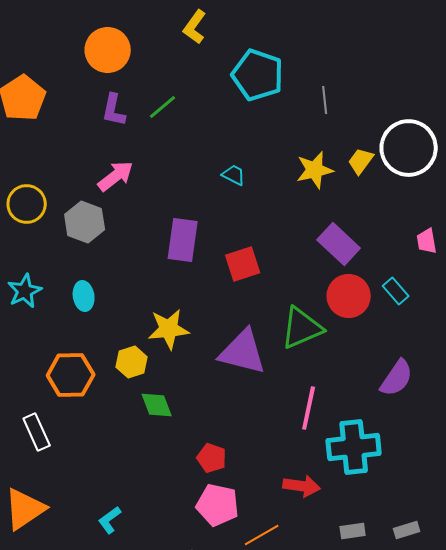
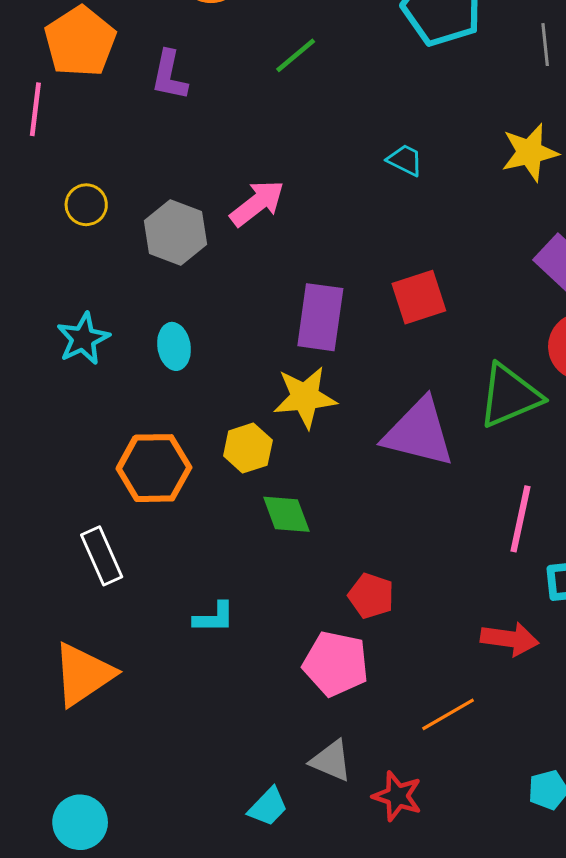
purple L-shape: (114, 110) -> (169, 75), moved
pink arrow: (116, 176) -> (257, 203), moved
yellow circle: (27, 204) -> (86, 205), size x0.7
purple rectangle: (183, 240) -> (320, 317), moved
pink pentagon: (218, 505) -> (336, 664), moved
cyan L-shape: (110, 520) -> (214, 617), moved, turned -144

